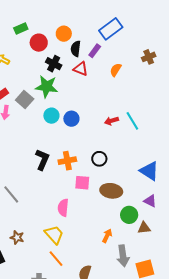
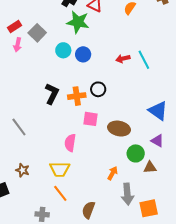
green star: (47, 87) -> (78, 22), moved
black circle: (99, 159) -> (98, 89), moved
yellow trapezoid: (54, 235) -> (60, 169), turned 130

